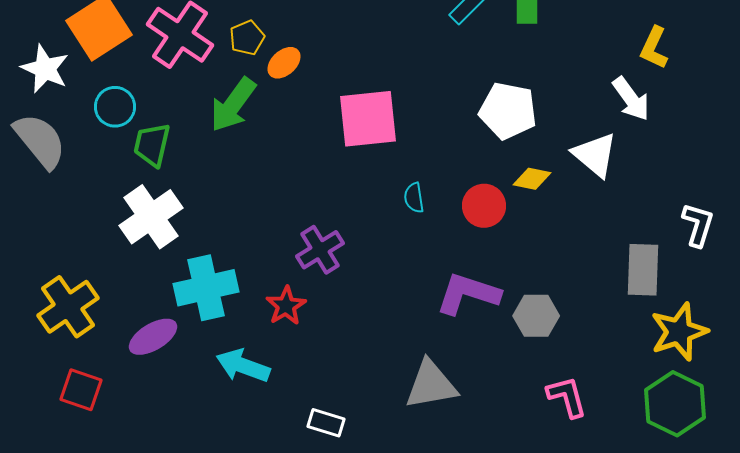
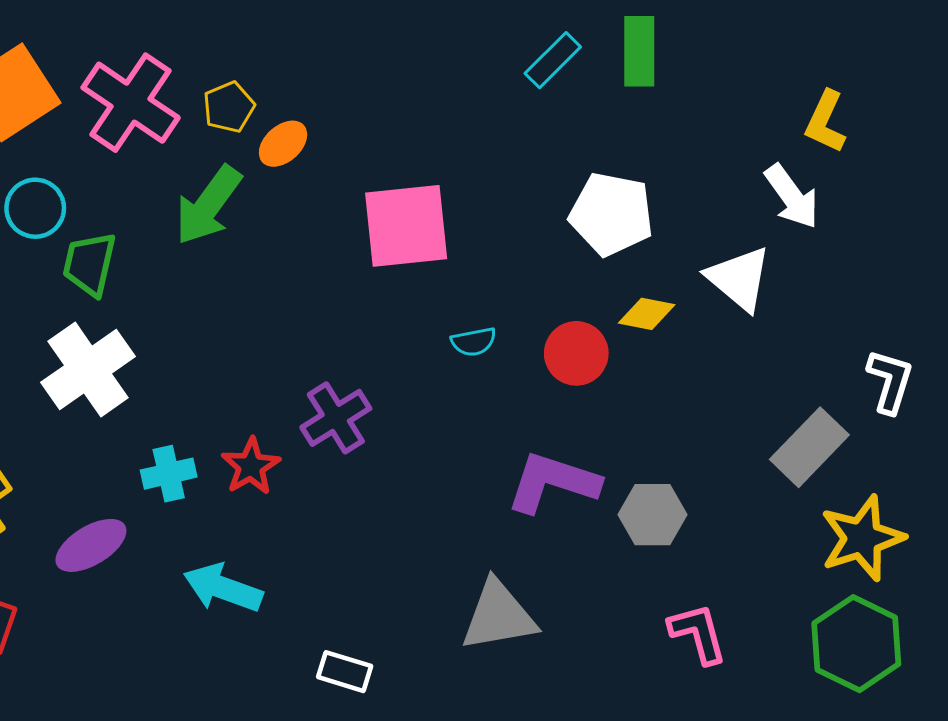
cyan semicircle: (414, 198) -> (474, 342), turned -92
gray rectangle: (643, 270) -> (809, 447), turned 42
cyan cross: (206, 288) -> (169, 474), size x0.6
red star: (286, 306) -> (251, 466), moved

